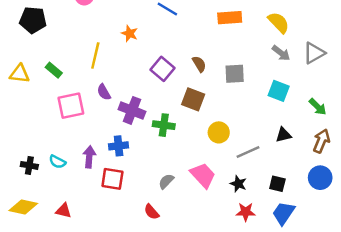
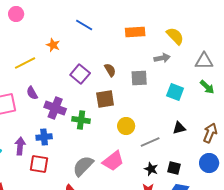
gray arrow: (281, 53) -> (162, 58), moved, turned -49
gray triangle: (314, 53) -> (204, 61), turned 30
yellow line: (95, 55) -> (25, 63), turned 50
brown square: (193, 99) -> (105, 99), turned -30
green arrow: (318, 107) -> (207, 87), moved
pink trapezoid: (203, 175) -> (113, 161), turned 95
gray semicircle: (166, 181) -> (83, 166), size x1.6
black star: (238, 184) -> (151, 169), moved

